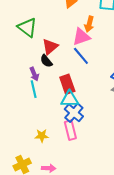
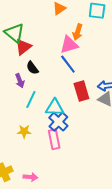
red triangle: (50, 47) -> (23, 47), moved
red rectangle: (67, 84) -> (81, 91), moved
cyan line: (34, 89) -> (31, 100), moved, turned 36
yellow star: (42, 136) -> (24, 131), moved

